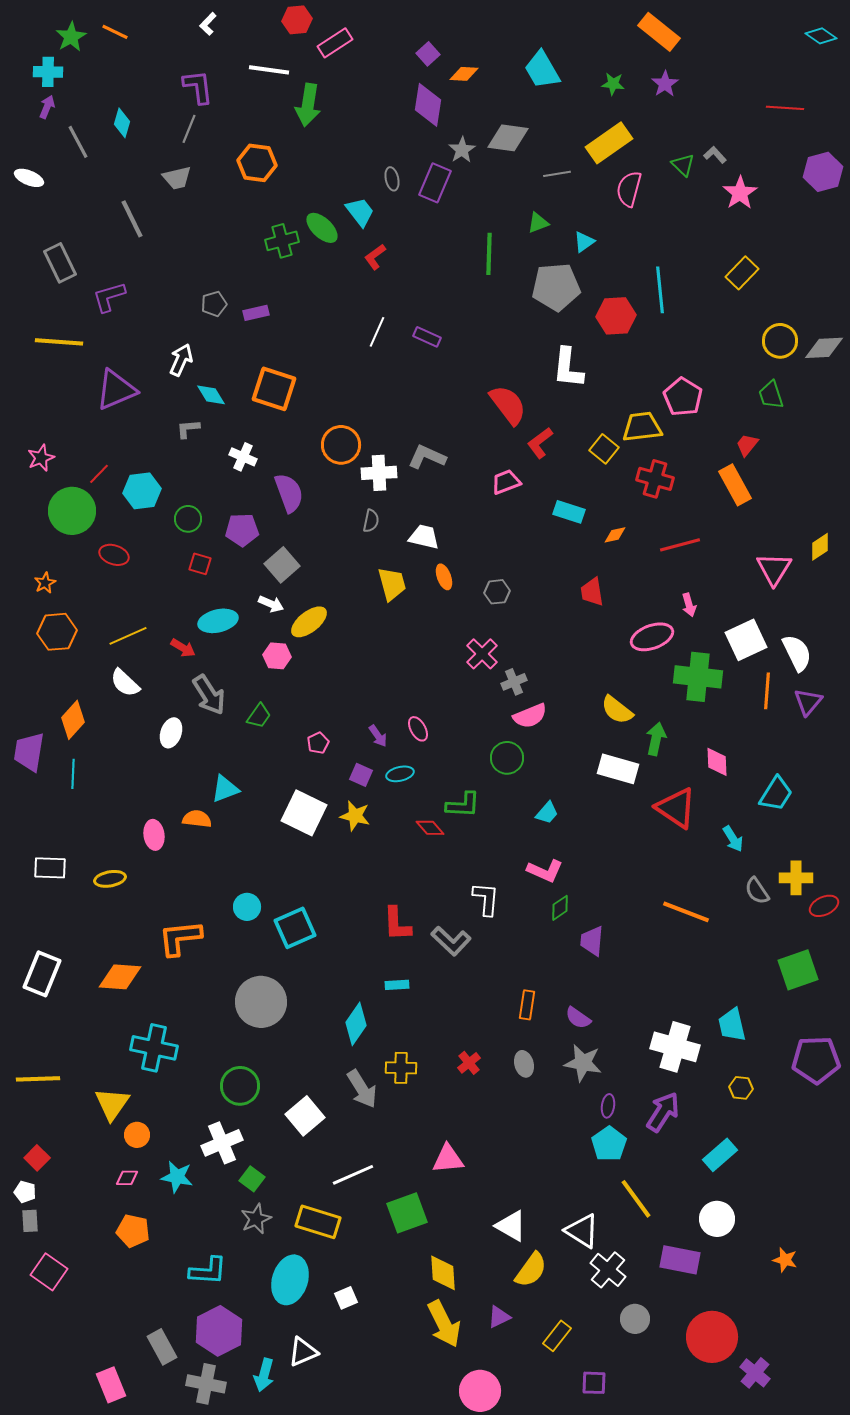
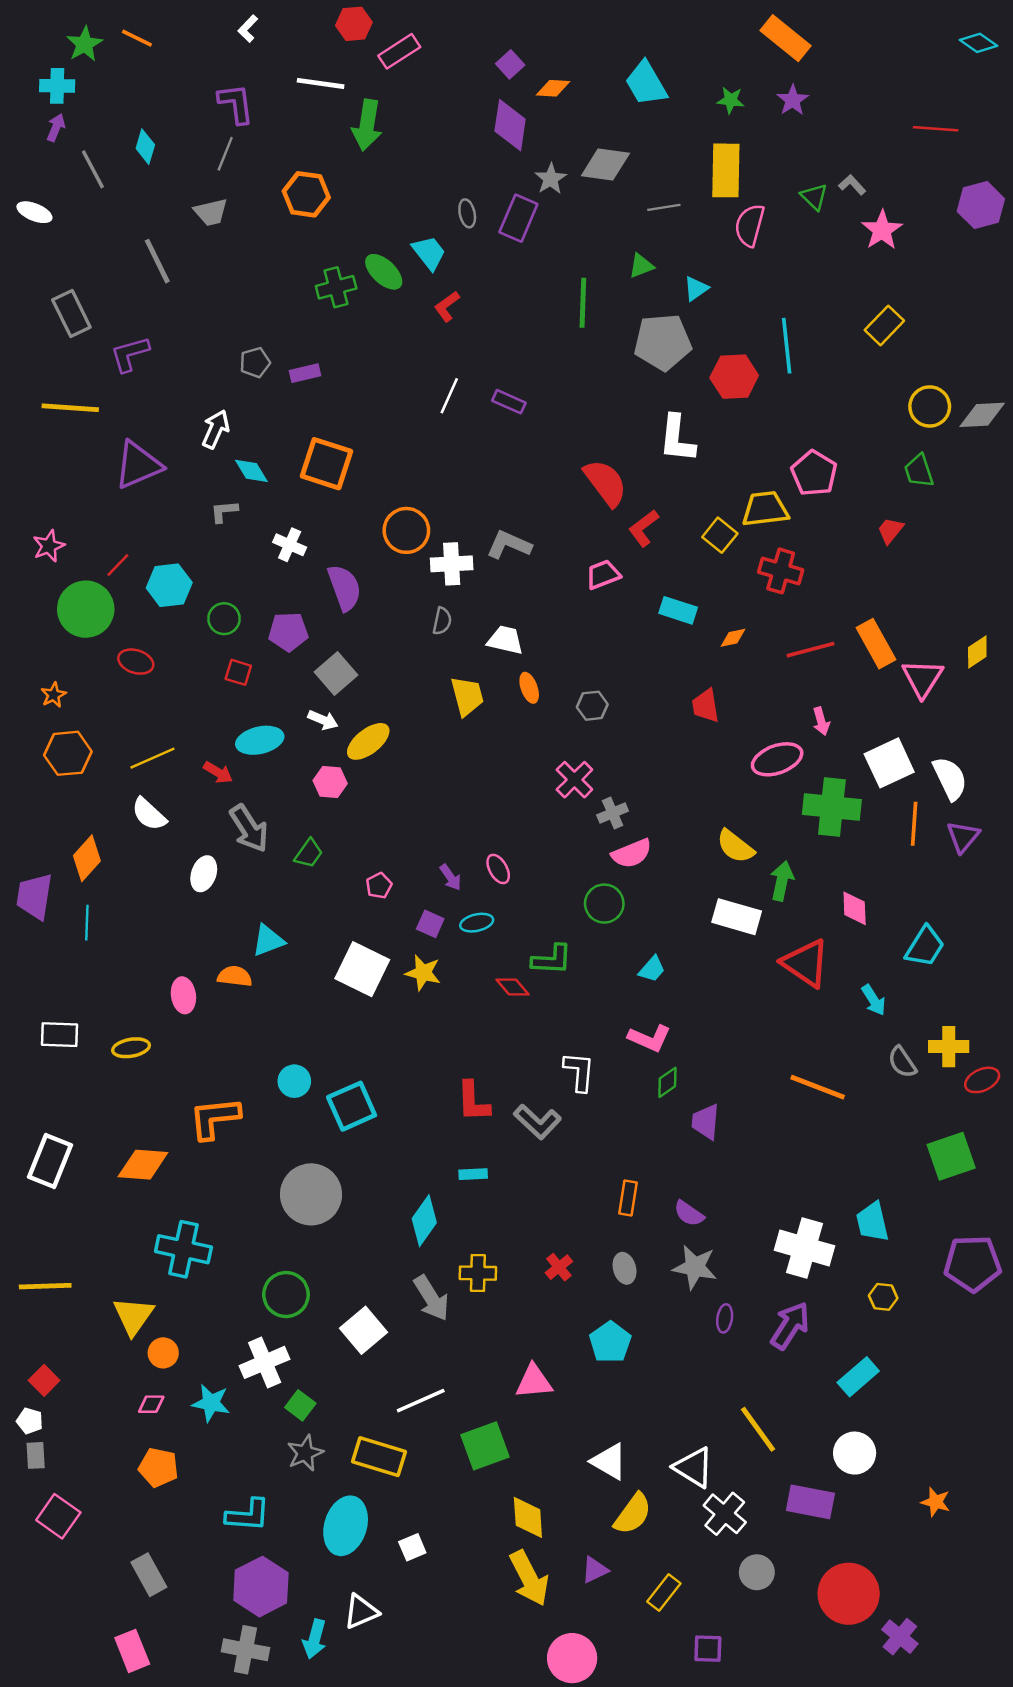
yellow rectangle: (609, 143) -> (726, 170), turned -54
orange rectangle: (735, 485) -> (876, 644), moved
cyan pentagon: (609, 1144) -> (610, 1342), moved
gray rectangle: (162, 1347) -> (149, 1575), moved

